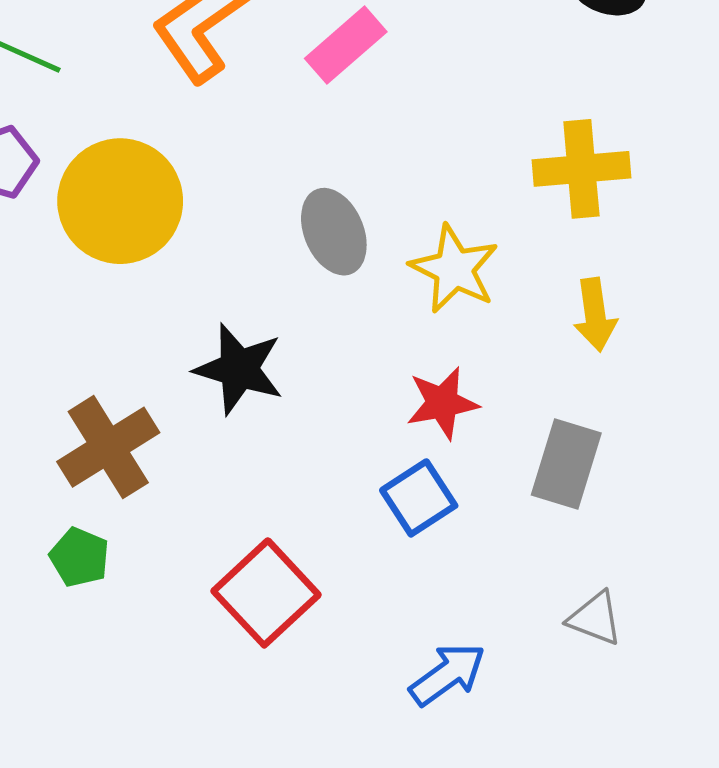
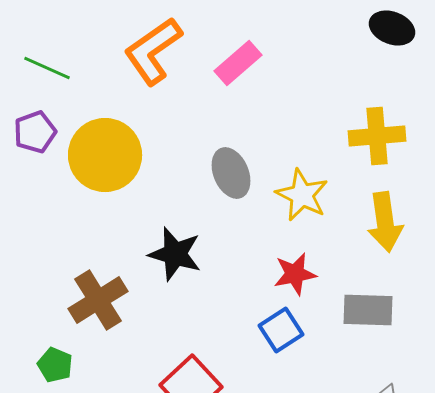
yellow arrow: (595, 315) -> (385, 222), size x1.4
gray rectangle: (566, 464) -> (368, 310), turned 75
green pentagon: (79, 557) -> (55, 365), moved

